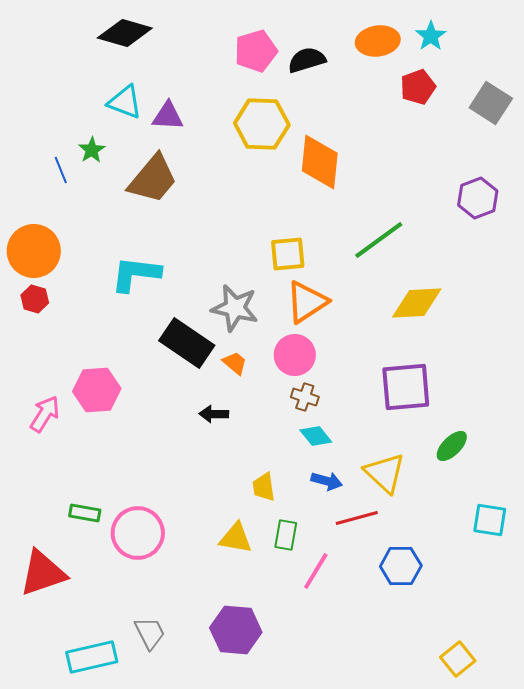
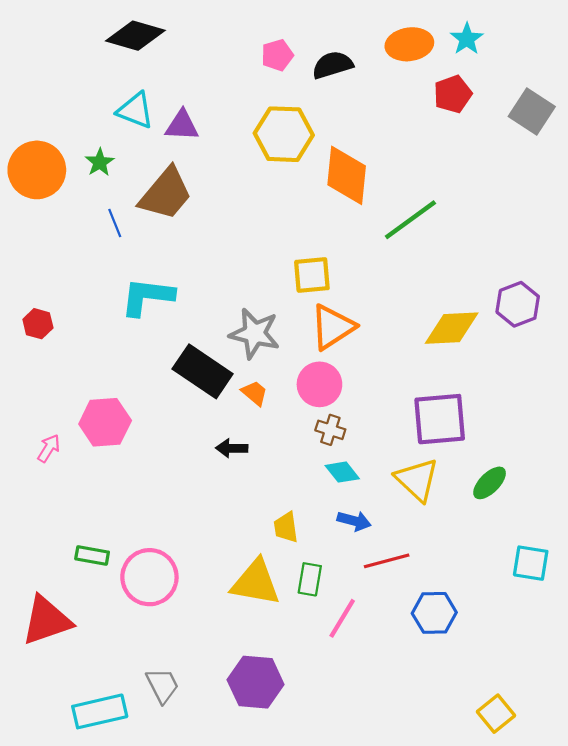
pink pentagon: (256, 51) -> (277, 55), size x0.7
blue line: (61, 170) -> (115, 223), moved
purple hexagon: (478, 198) -> (518, 304), moved
green line: (379, 240) -> (410, 220), moved
orange circle: (34, 251) -> (37, 170), moved
pink arrow: (45, 414) -> (49, 448), size x0.7
yellow triangle: (385, 473) -> (417, 480), moved
yellow triangle: (236, 538) -> (256, 583), size x1.4

